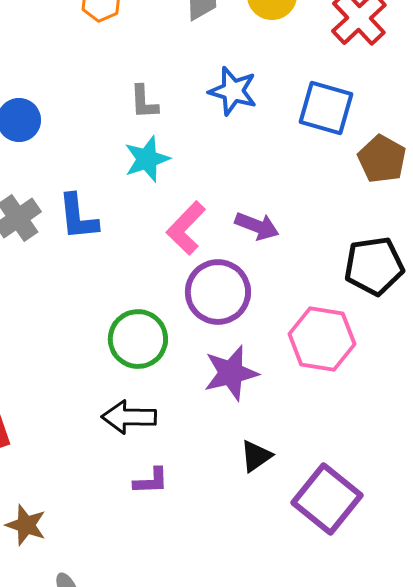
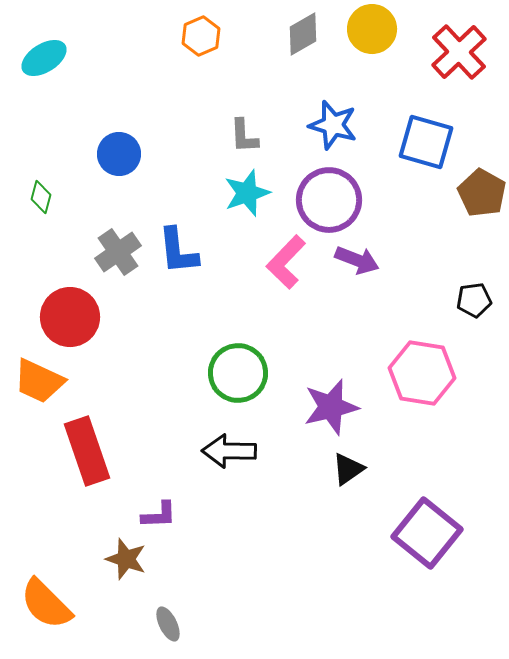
black pentagon: (374, 266) -> (474, 300), size x0.6
purple circle: (218, 292) -> (329, 200), moved
black triangle: (256, 456) -> (348, 469), moved
purple L-shape: (151, 481) -> (159, 515), moved

